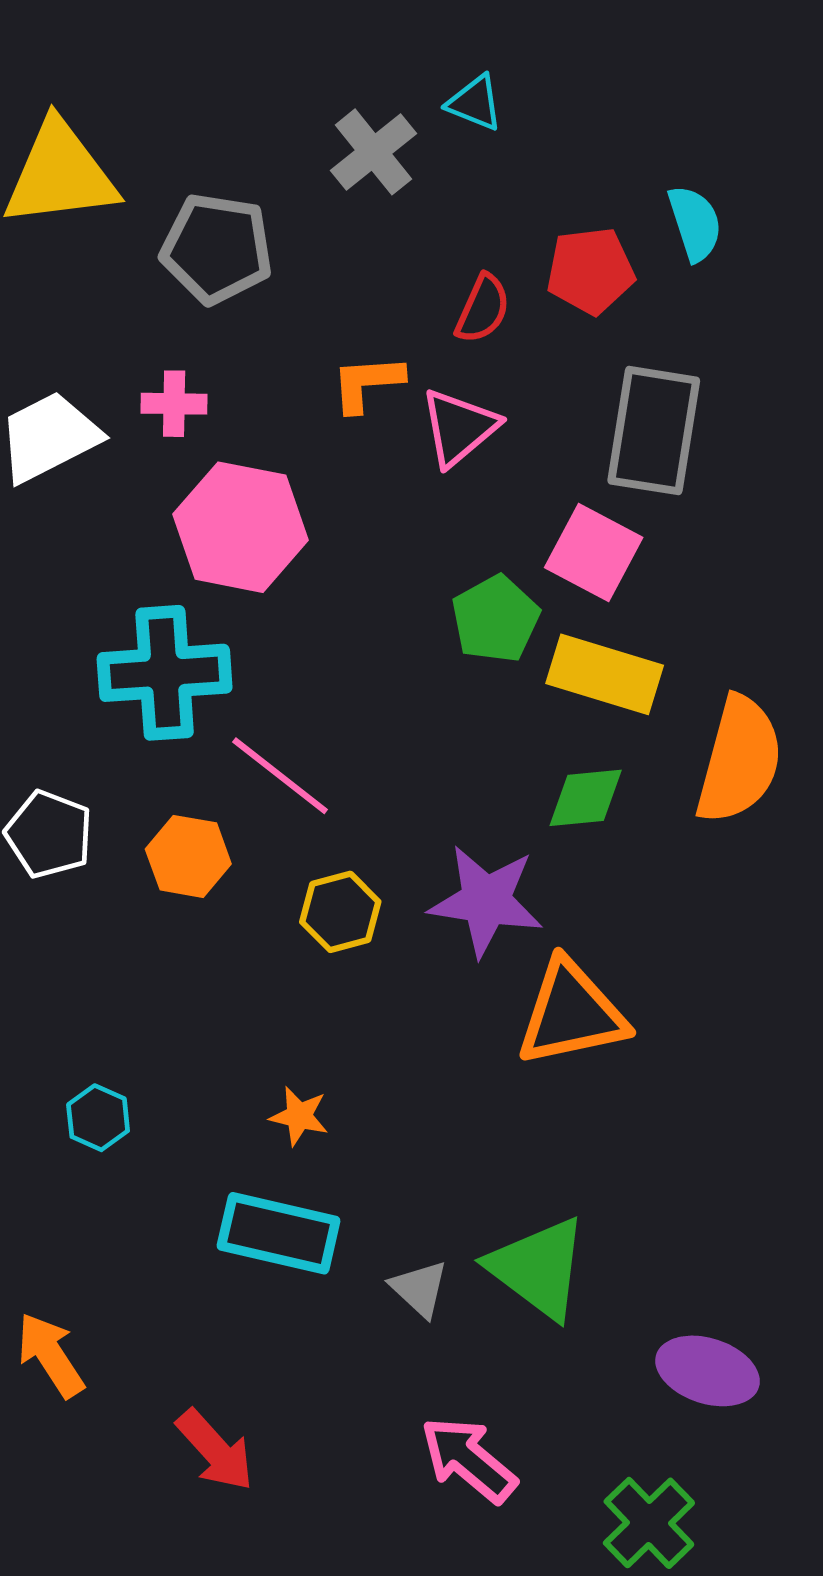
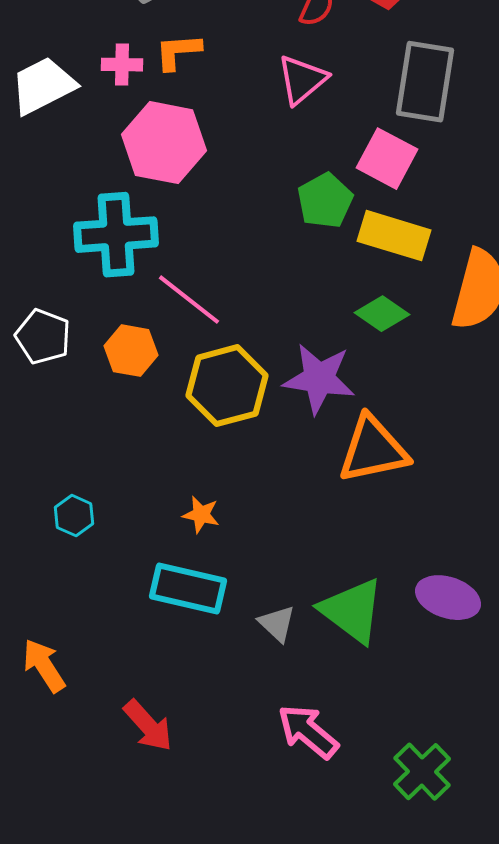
orange L-shape: (367, 383) -> (178, 52), moved
green diamond: (586, 798) -> (382, 314), turned 40
yellow hexagon: (340, 912) -> (227, 386), size x1.6
purple ellipse: (708, 1371) -> (448, 598), moved

